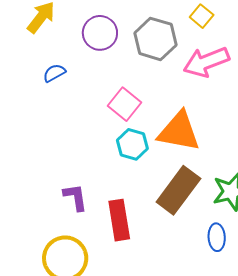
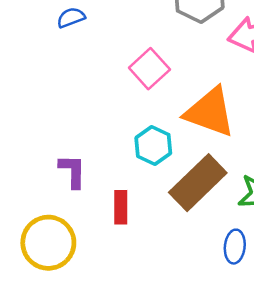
cyan hexagon: (132, 144) -> (153, 145), moved
red rectangle: (119, 220) -> (121, 207), size x0.7

